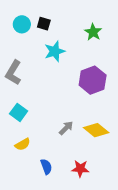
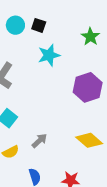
gray arrow: (66, 128) -> (39, 141), moved

